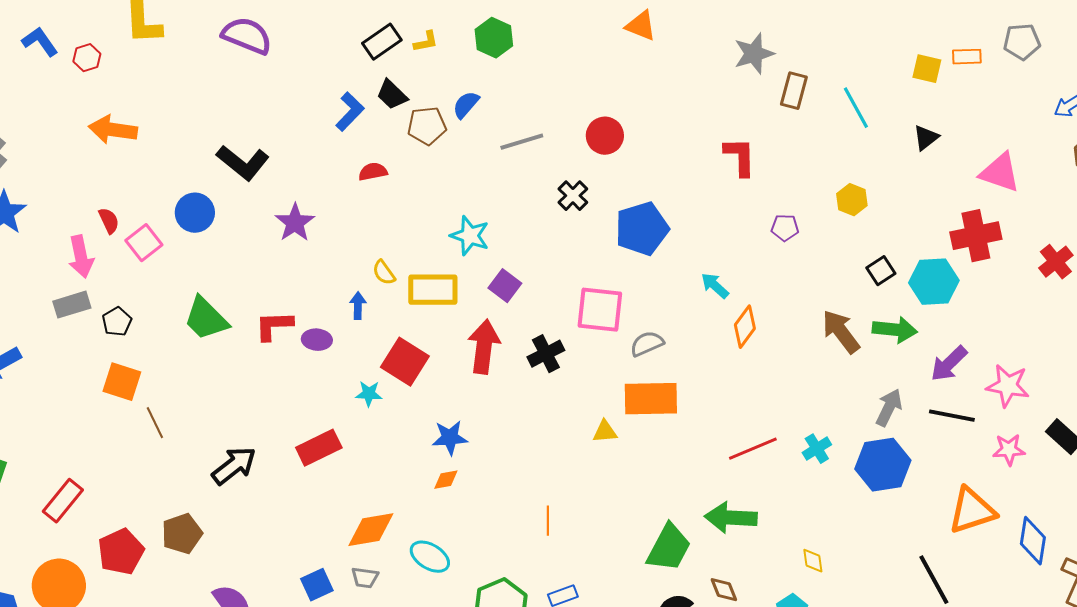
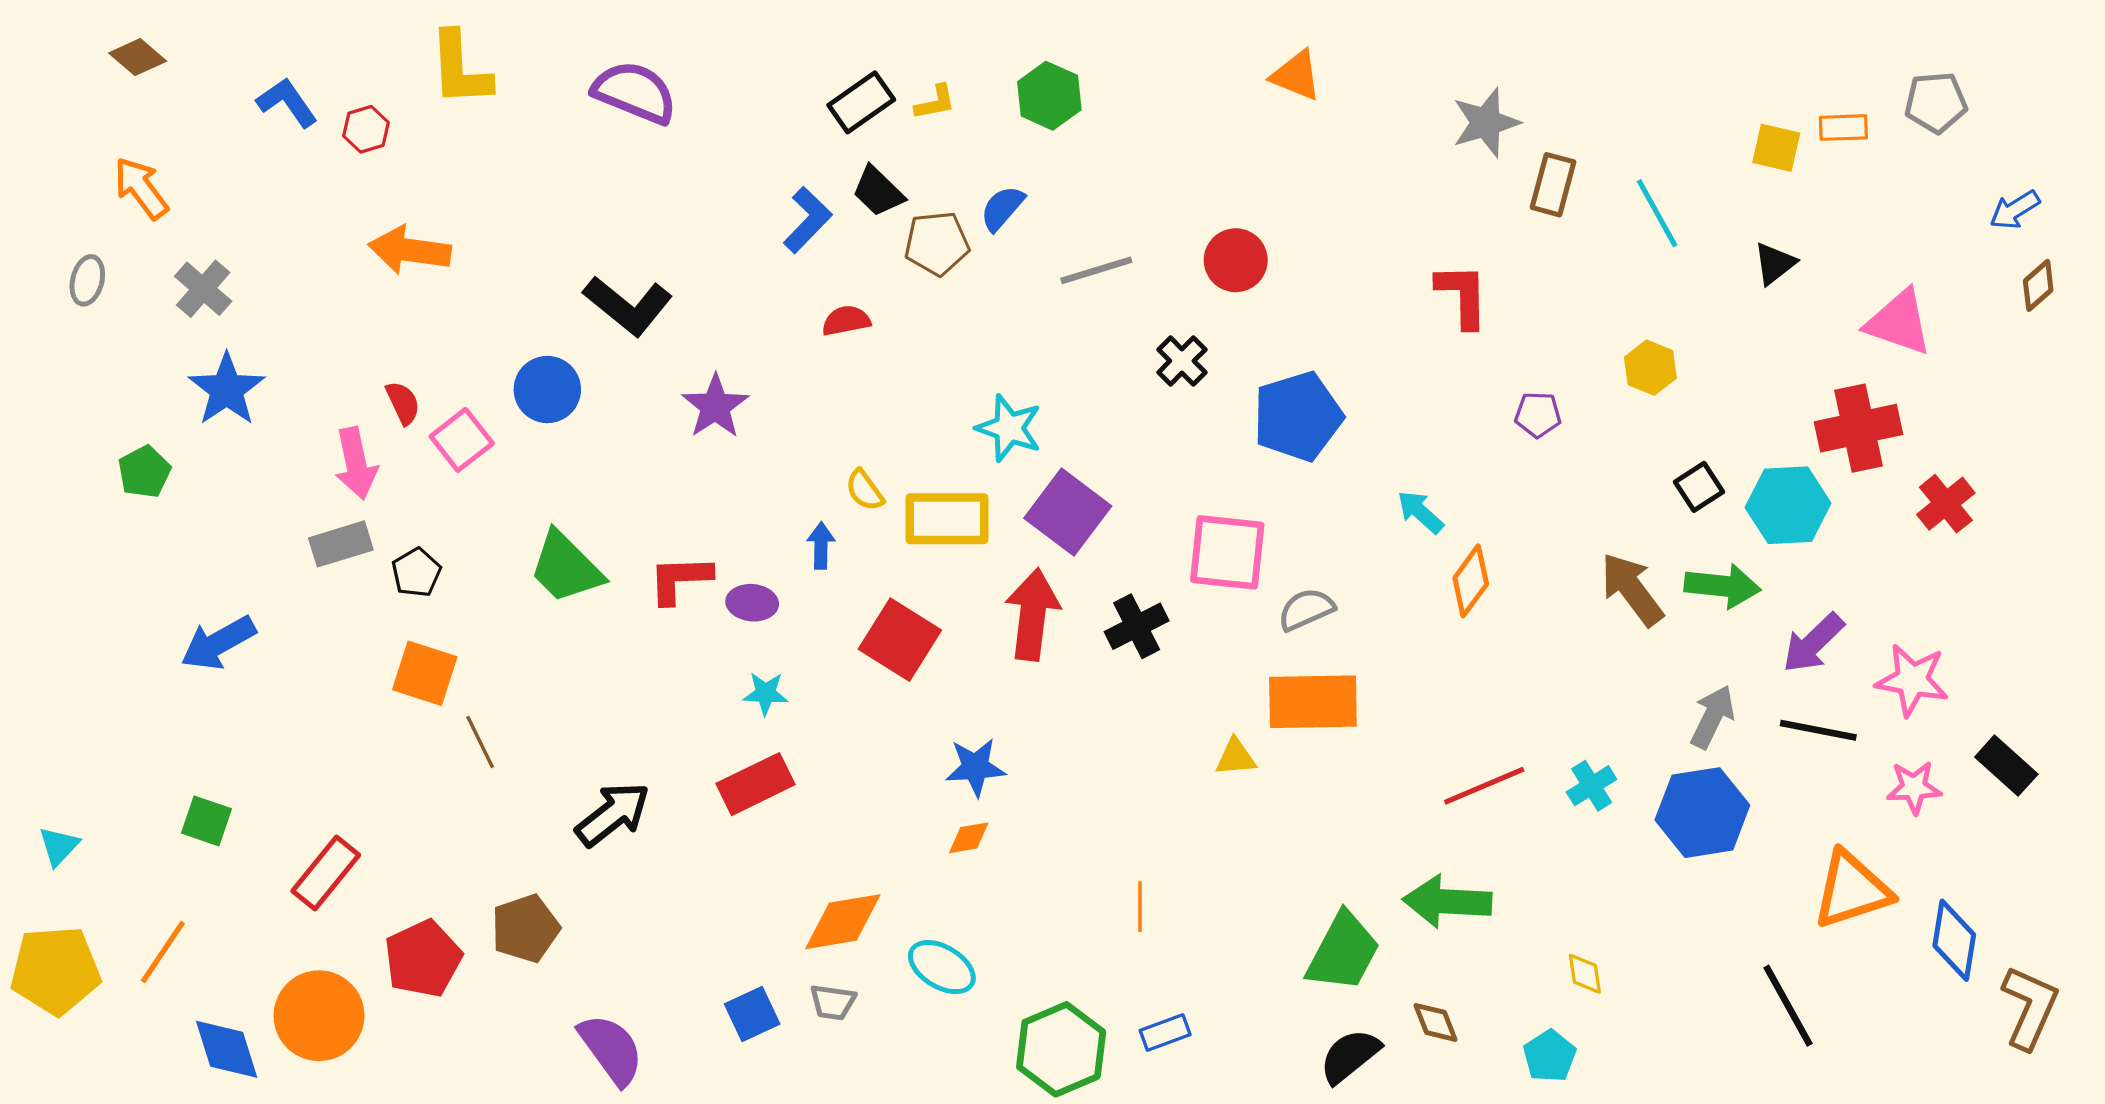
red cross: (1056, 262) -> (1946, 504), moved
purple square: (505, 286) -> (1068, 512), size x1.5
cyan star: (369, 394) -> (766, 693), moved

